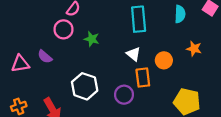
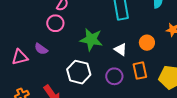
green star: (92, 39) -> (91, 40), moved, size x1.6
white triangle: (133, 54) -> (121, 49), moved
orange rectangle: (143, 78) -> (140, 71), moved

